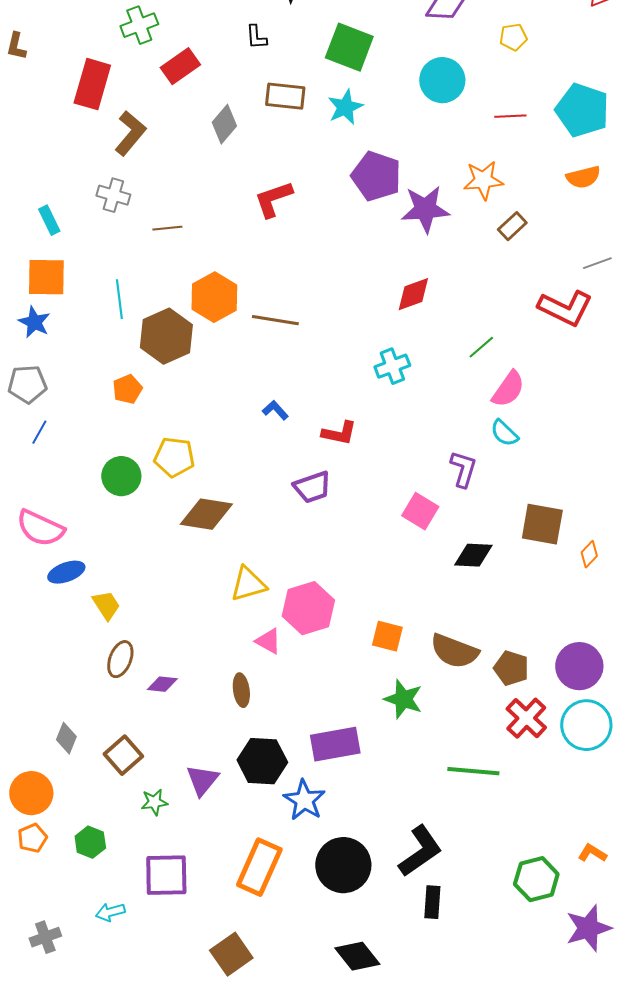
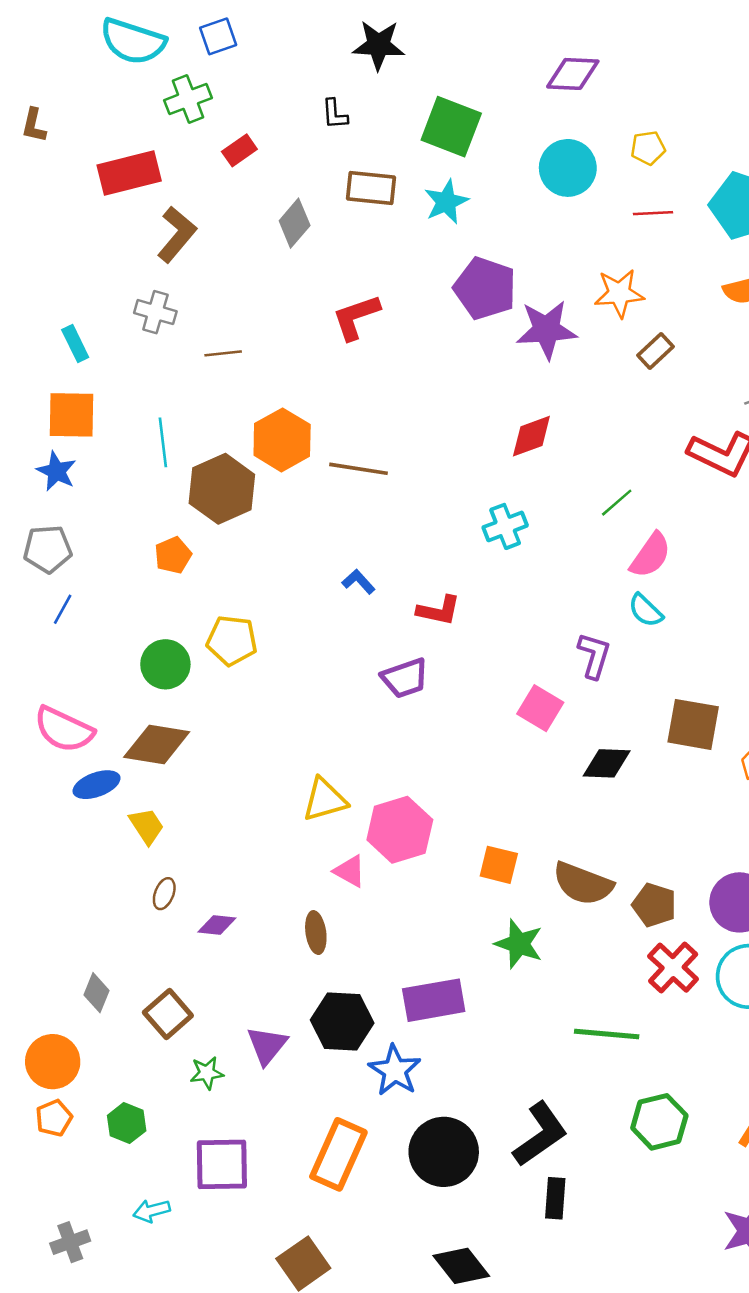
yellow pentagon: (513, 37) -> (648, 148), moved
red rectangle: (180, 66) -> (239, 150), size x0.7
red rectangle: (92, 84) -> (129, 173), turned 60
brown diamond: (206, 514) -> (157, 745), moved
brown ellipse: (120, 659) -> (164, 894), size x0.7
green hexagon: (536, 879) -> (659, 1122), moved

